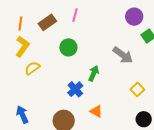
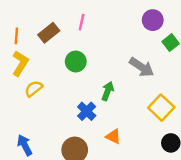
yellow square: (137, 89) -> (161, 108), size x1.5

